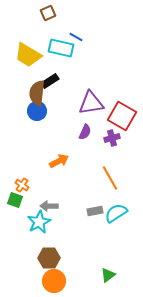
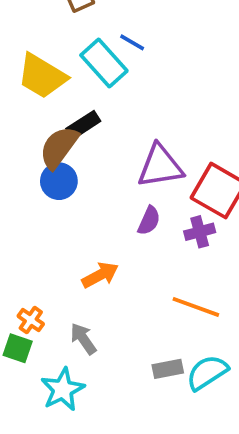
cyan rectangle: (61, 48) -> (104, 63), turned 35
brown semicircle: (37, 93) -> (59, 147), turned 30
orange line: (110, 178) -> (196, 307), turned -40
gray arrow: (49, 206) -> (83, 339), moved, turned 54

